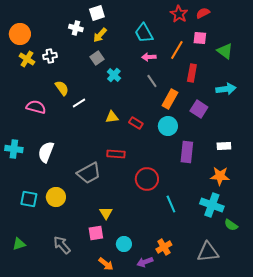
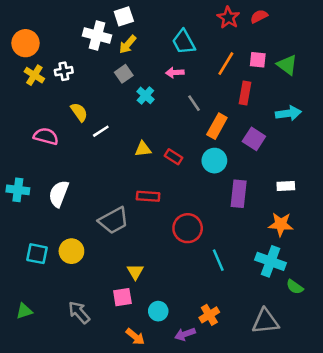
white cross: (76, 28) -> (97, 36), size x1.5
pink square: (200, 38) -> (258, 60), moved
pink arrow: (149, 57) -> (175, 73), moved

